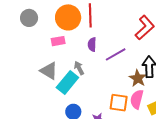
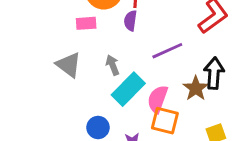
purple semicircle: (92, 44) -> (130, 21), moved
cyan rectangle: (67, 83) -> (128, 89), moved
pink semicircle: (137, 99) -> (158, 99), moved

